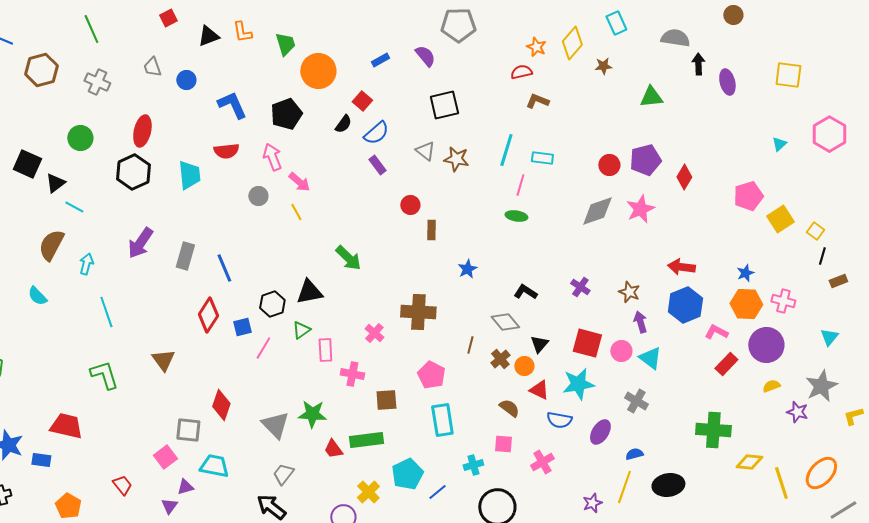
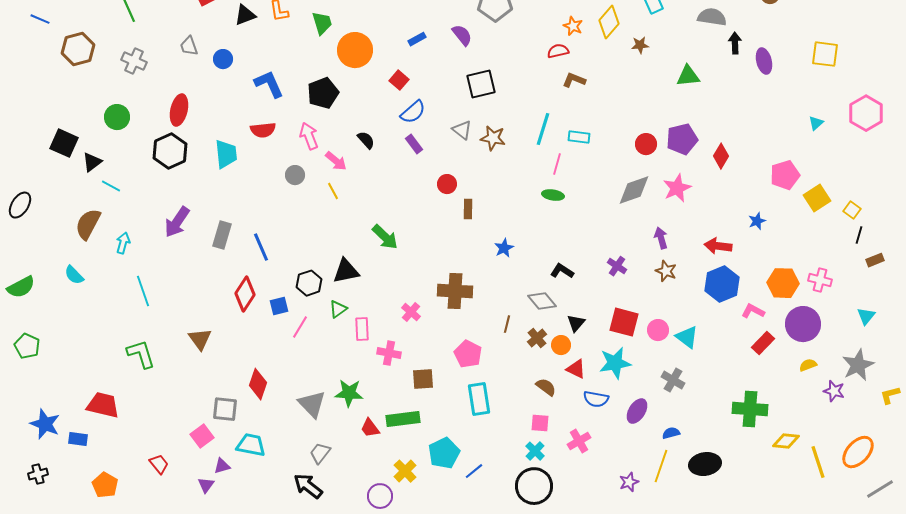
black semicircle: (343, 124) -> (366, 140), moved, turned -78
blue star: (745, 273) -> (757, 221), moved
purple arrow: (640, 322) -> (661, 238), moved
cyan cross: (473, 465) -> (535, 451), moved, turned -30

